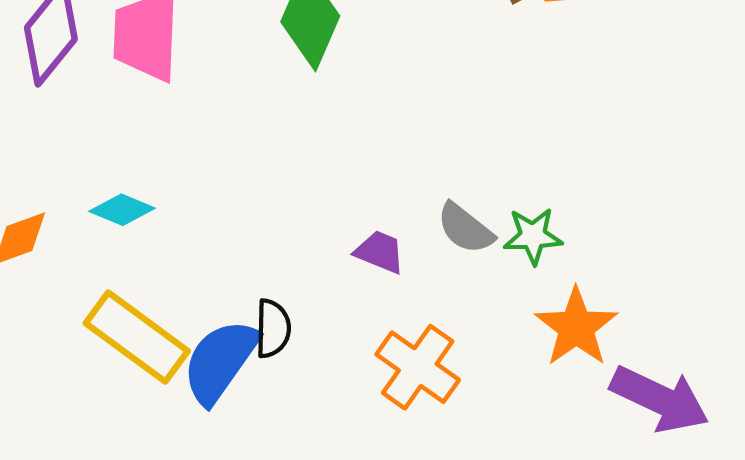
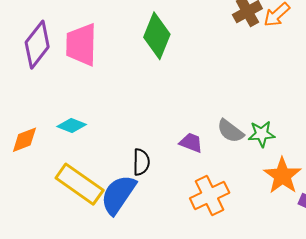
black semicircle: (273, 328) -> (141, 162), moved
orange cross: (418, 367) -> (210, 196), turned 30

